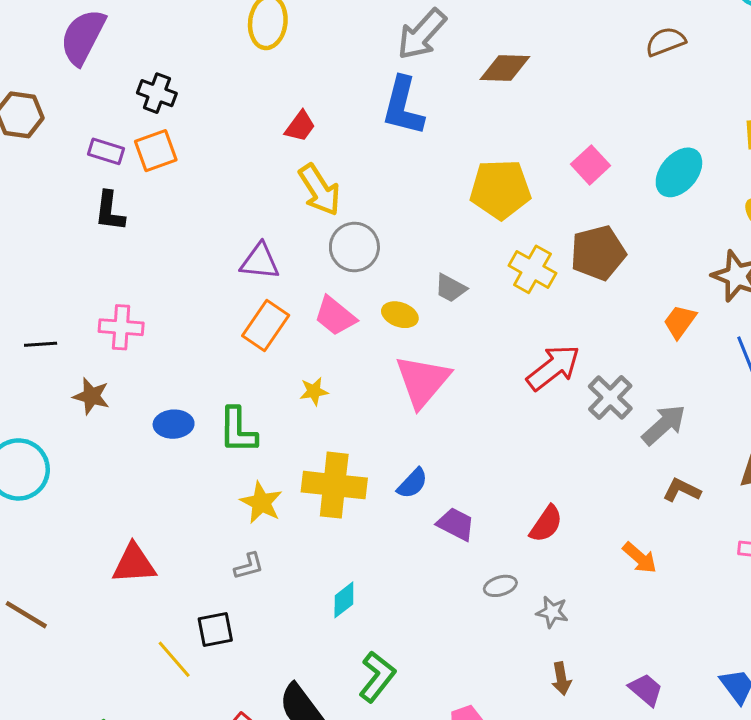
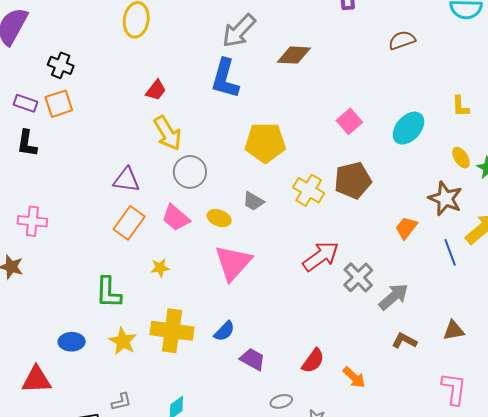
yellow pentagon: (500, 189) -> (265, 143), moved
blue ellipse: (174, 424) -> (72, 342), moved
orange arrow: (640, 558) -> (354, 377), moved
gray L-shape: (249, 566) -> (121, 402), moved

